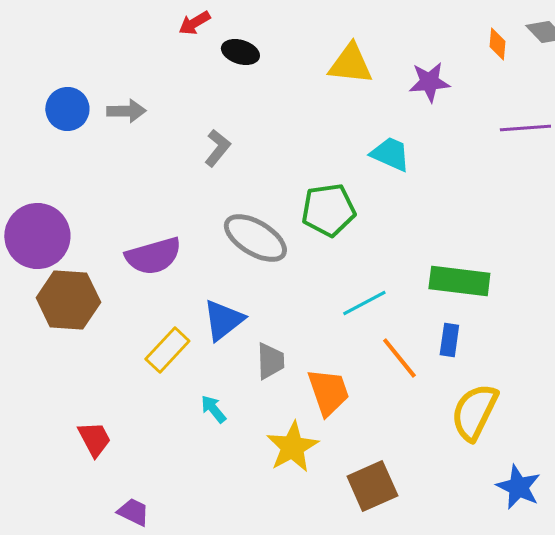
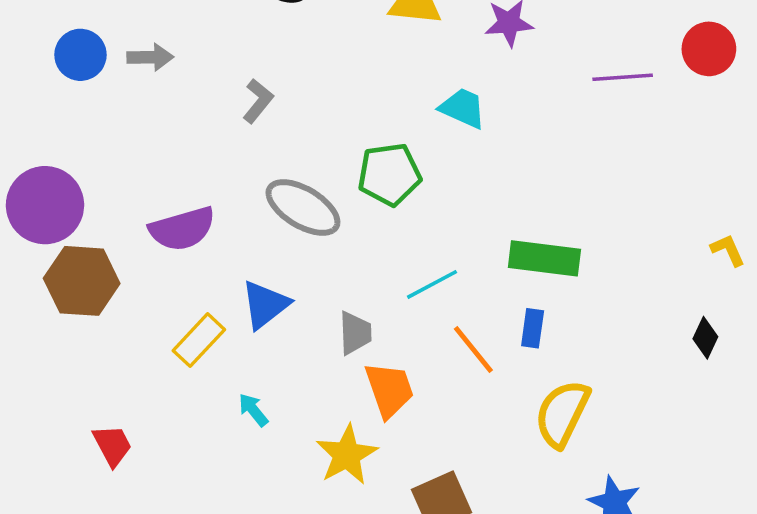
gray trapezoid: (270, 361) -> (355, 333), moved

